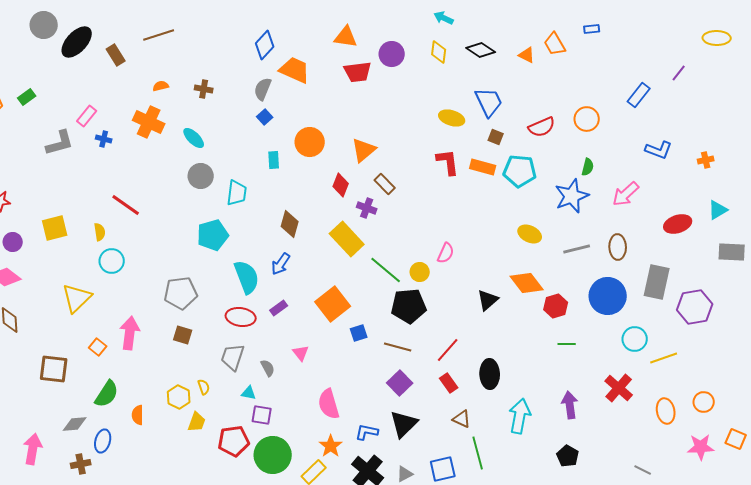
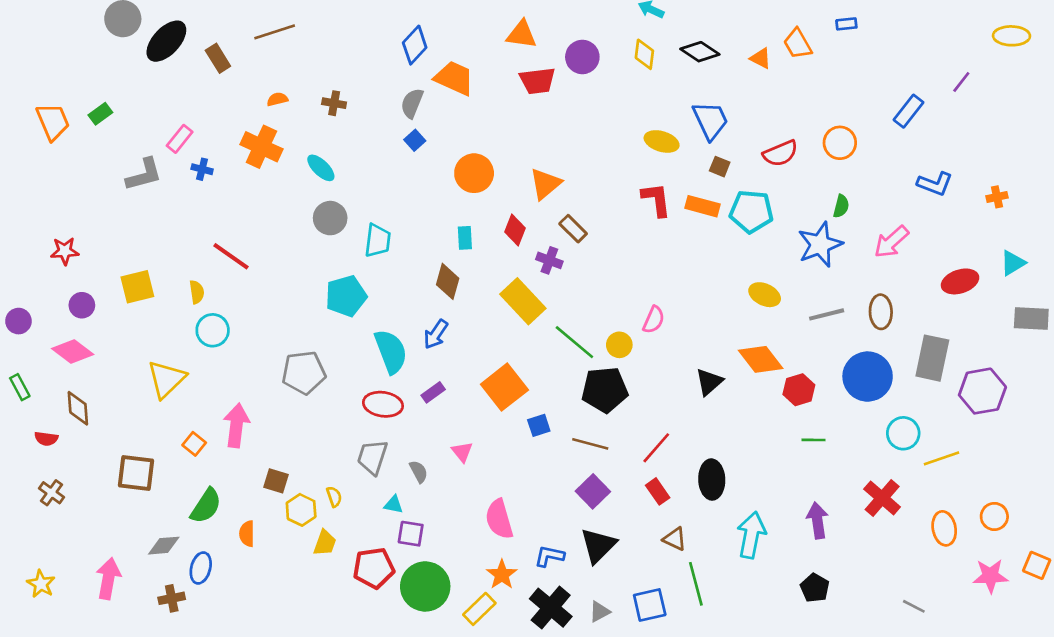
cyan rectangle: (274, 160) -> (465, 238), moved
brown square: (183, 335) -> (276, 481), moved

